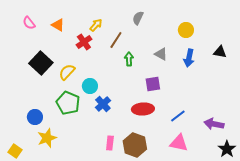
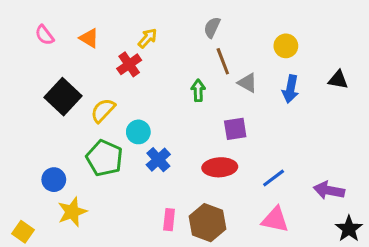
brown line: (116, 40) -> (223, 61), moved, turned -54

